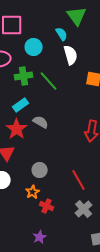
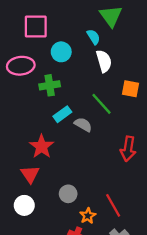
green line: (49, 81) -> (102, 104), moved
cyan rectangle: (21, 105) -> (62, 114), moved
gray semicircle: (41, 122) -> (83, 125), moved
orange star: (33, 192) -> (88, 216), moved

